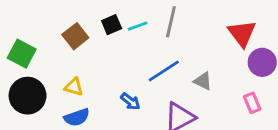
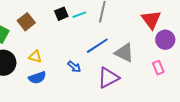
brown square: (75, 36) -> (26, 22), moved
gray triangle: (203, 81) -> (124, 53), size x1.5

